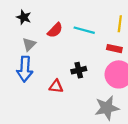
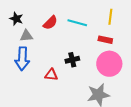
black star: (24, 17) -> (16, 19), moved
gray triangle: (29, 44) -> (26, 36), turned 40

